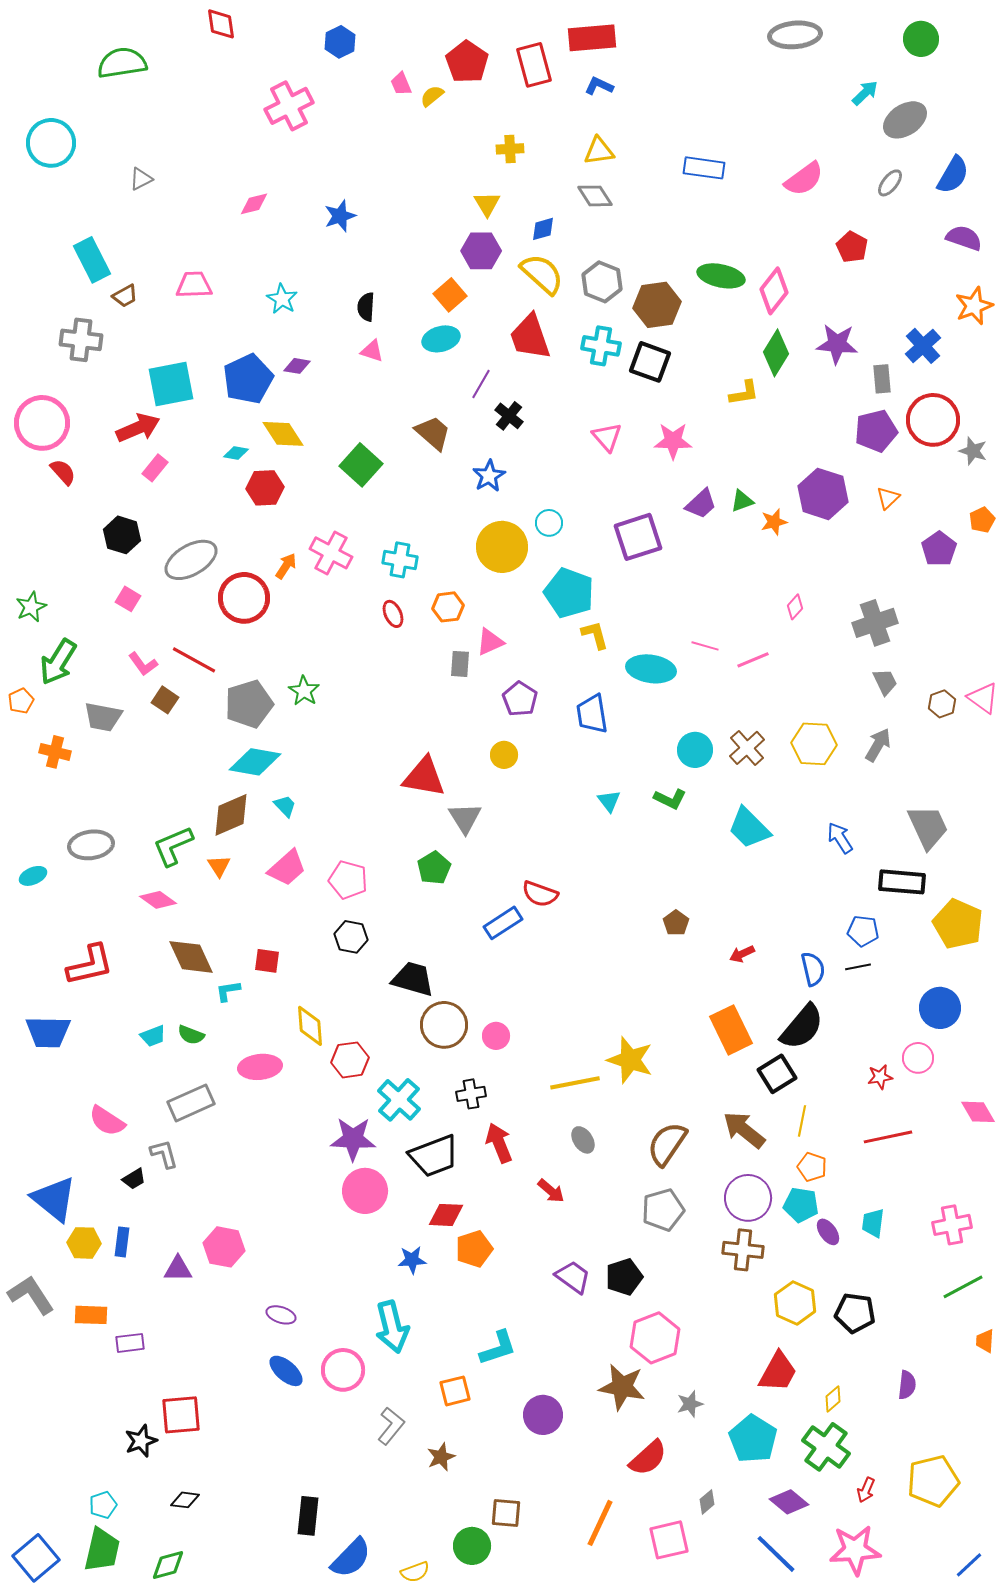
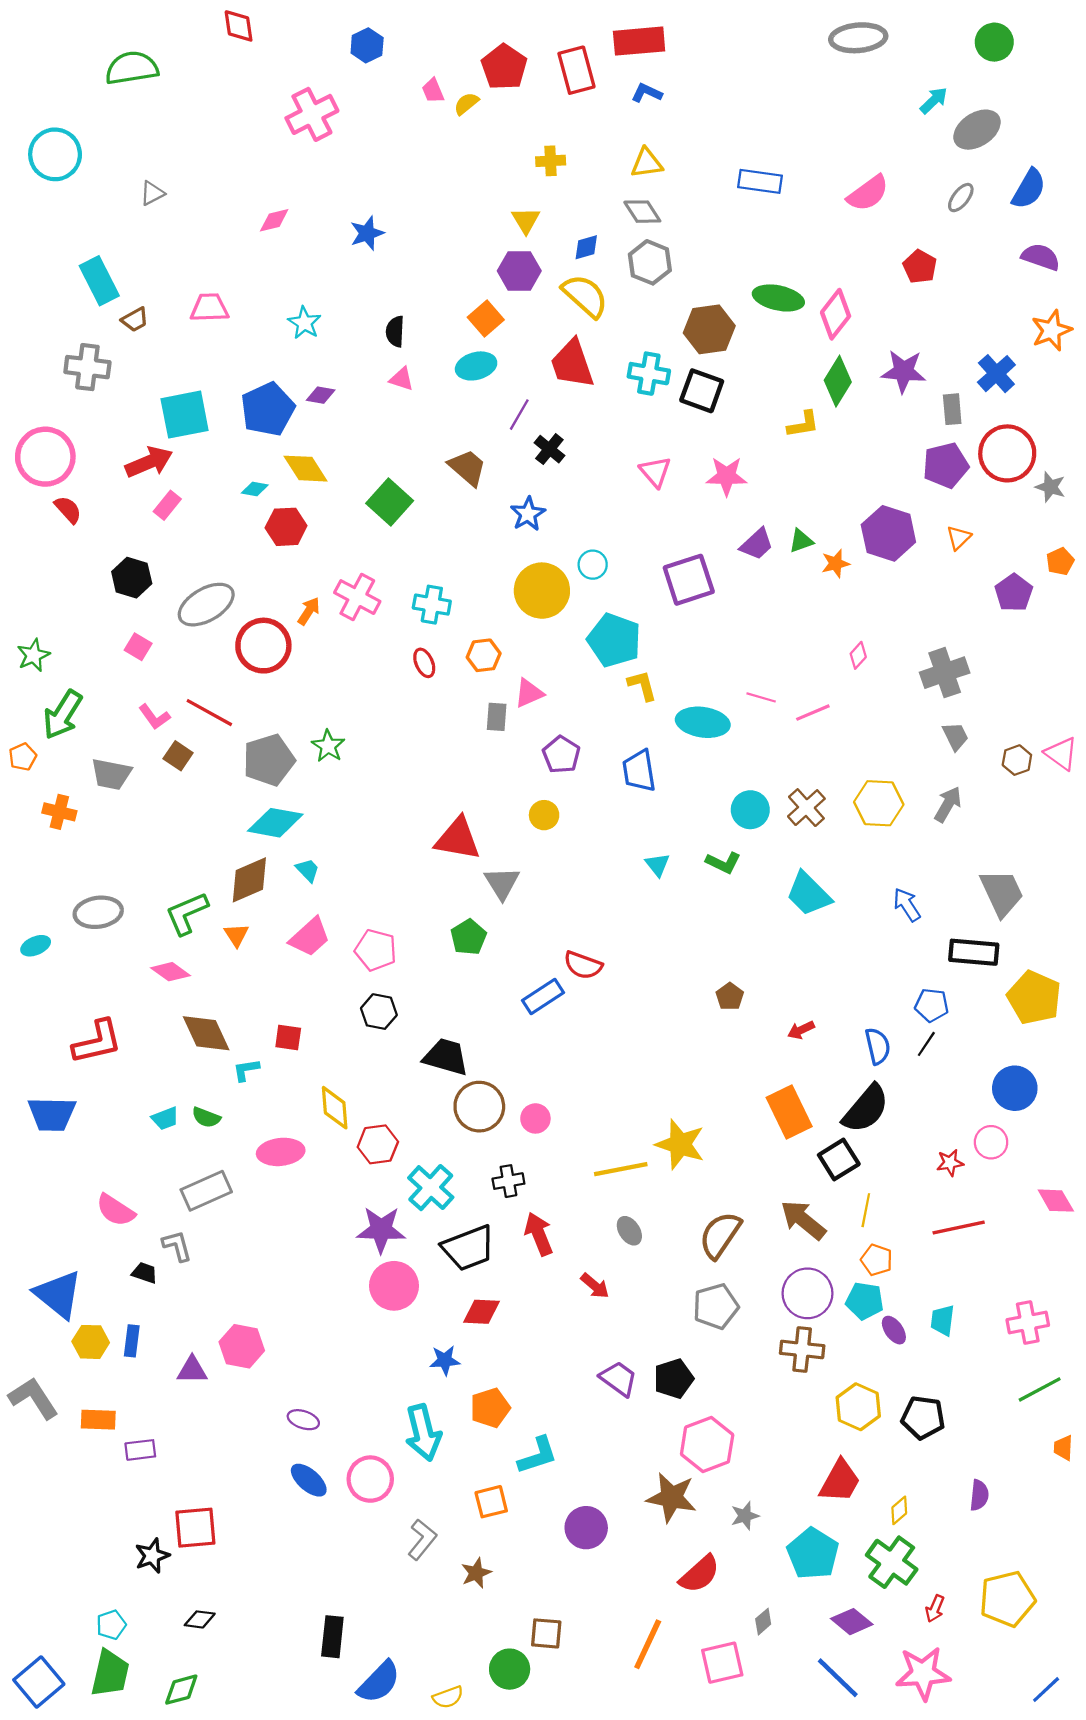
gray hexagon: (602, 282) -> (650, 262), moved
black line: (858, 967) -> (926, 1044), turned -45
black trapezoid: (134, 1179) -> (145, 1273), turned -130
orange pentagon: (474, 1249) -> (490, 1408), moved

